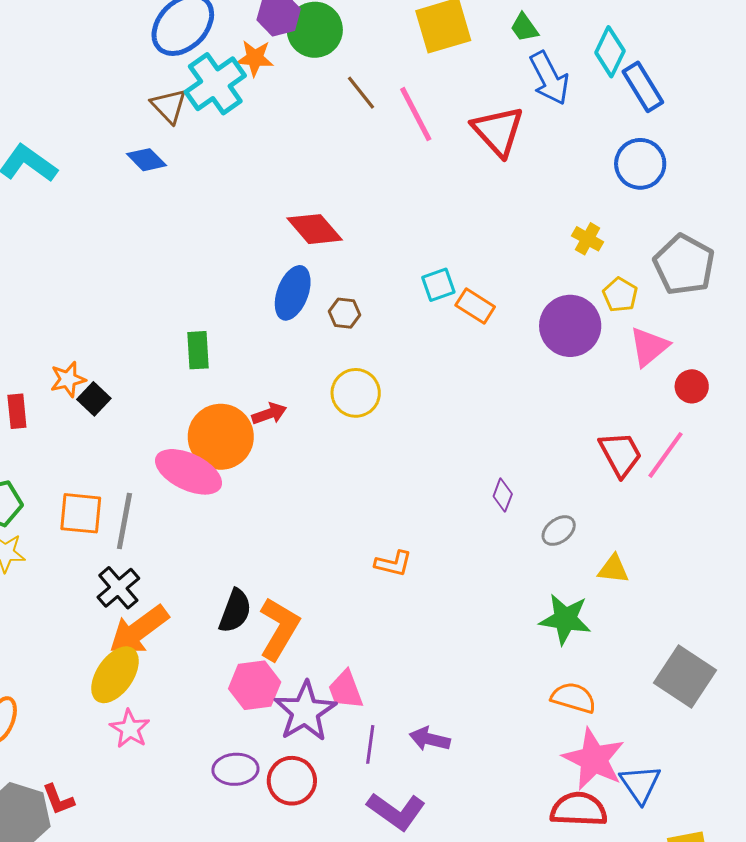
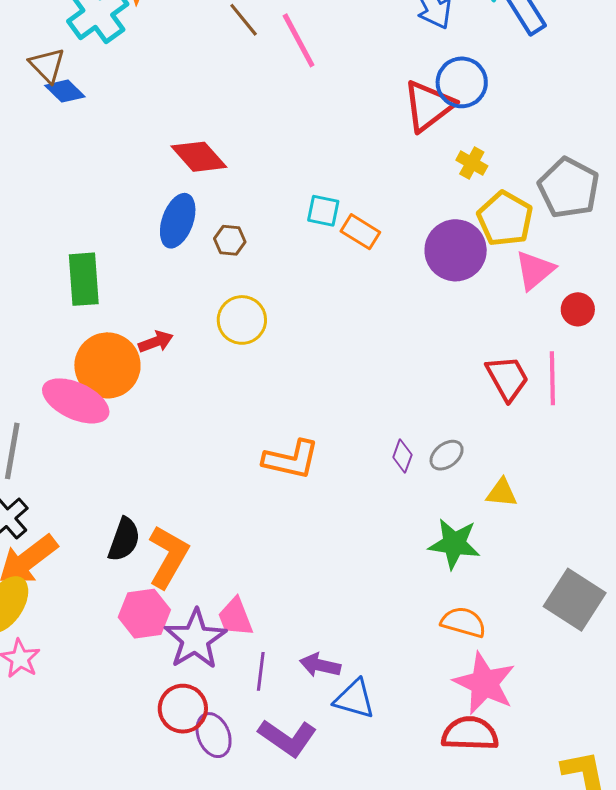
brown triangle: (169, 106) -> (47, 65), moved
red triangle: (498, 131) -> (429, 106), moved, turned 36
blue diamond: (147, 160) -> (65, 91), moved
blue circle: (640, 164) -> (462, 82), moved
cyan square: (438, 285) -> (323, 211), turned 32
yellow pentagon: (620, 295) -> (505, 219), size x1.6
green rectangle: (198, 350) -> (84, 279), size x1.4
pink line: (665, 455) -> (552, 378), turned -36
purple diamond: (503, 495) -> (402, 456), moved
orange L-shape: (393, 564) -> (291, 460), moved, size x1.5
purple ellipse: (235, 769) -> (214, 735), moved, turned 72
blue triangle: (640, 784) -> (354, 699), moved, turned -39

